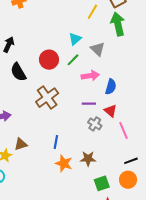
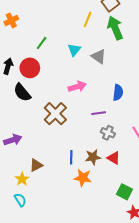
red circle: (49, 60) -> (30, 68), moved
green line: (73, 60) -> (42, 43), moved
pink arrow: (90, 76) -> (77, 87), moved
red triangle: (110, 111) -> (114, 158), moved
brown star: (88, 159) -> (93, 157), moved
green square: (102, 183) -> (124, 192), turned -35

